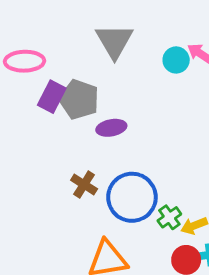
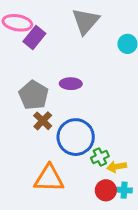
purple rectangle: (52, 97) -> (34, 38), moved
gray pentagon: (79, 99) -> (34, 95), moved

